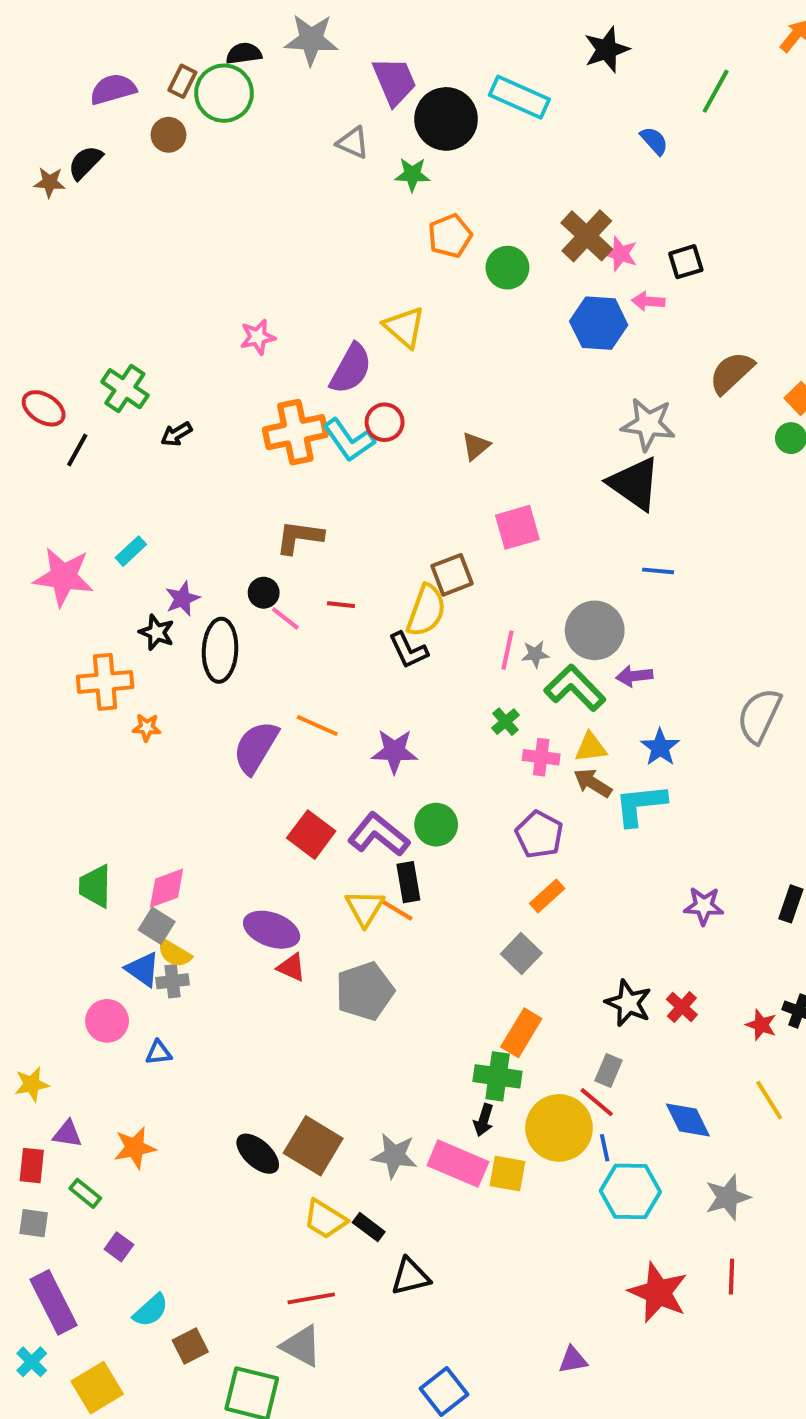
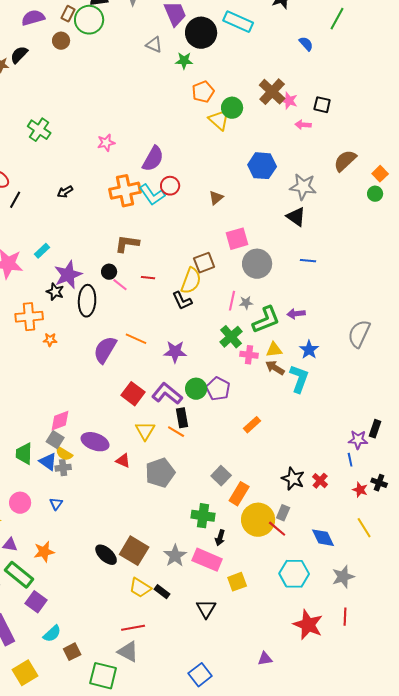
black square: (686, 262) -> (322, 105), turned 30
blue hexagon: (599, 323) -> (262, 166), moved
yellow triangle: (404, 327) -> (219, 120), moved
green cross: (125, 389) -> (39, 130), moved
black triangle: (634, 484) -> (296, 217), size x0.7
purple star: (182, 599) -> (68, 275), size x1.6
gray circle: (595, 630) -> (257, 264), moved
green L-shape: (575, 688) -> (266, 320), turned 112
green cross: (505, 722) -> (231, 337), size x1.6
cyan L-shape: (640, 805) -> (299, 379), turned 116
purple pentagon: (539, 835) -> (218, 389), moved
green trapezoid: (95, 886) -> (24, 454), moved
purple star: (704, 906) -> (358, 440), moved
yellow triangle: (365, 908) -> (145, 431), moved
purple ellipse: (272, 930) -> (95, 442), moved
gray square: (521, 953) -> (221, 476), moved
pink circle: (107, 1021) -> (20, 503), moved
blue triangle: (159, 1053) -> (56, 504), turned -48
green cross: (498, 1076) -> (203, 516), moved
yellow circle: (559, 1128) -> (258, 520), moved
blue line: (605, 1148) -> (350, 460), moved
gray star: (394, 1156) -> (175, 556), turned 30
yellow square: (507, 1174) -> (237, 582), moved, turned -30
green rectangle: (85, 1193) -> (19, 575), size x1.8
purple square: (119, 1247) -> (36, 602), size x1.5
black triangle: (410, 1277) -> (206, 609), moved, turned -45

